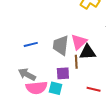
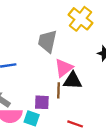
gray trapezoid: (61, 45) -> (47, 41), moved

